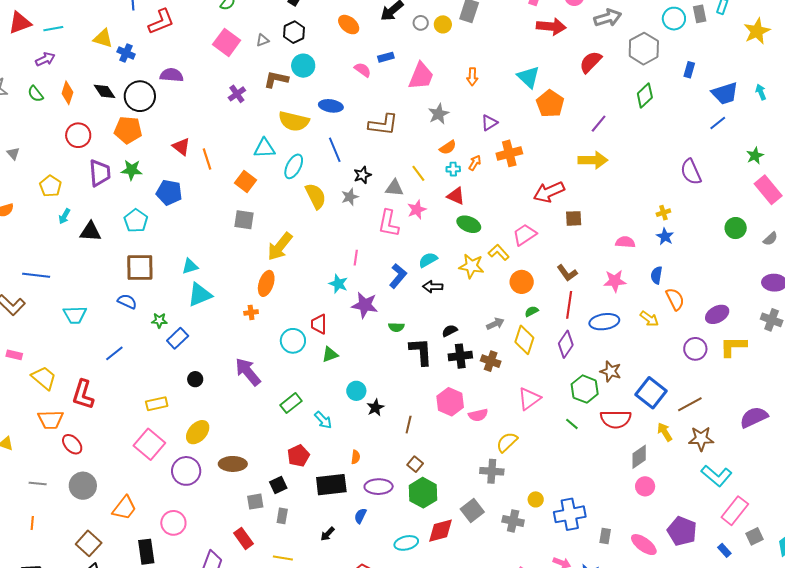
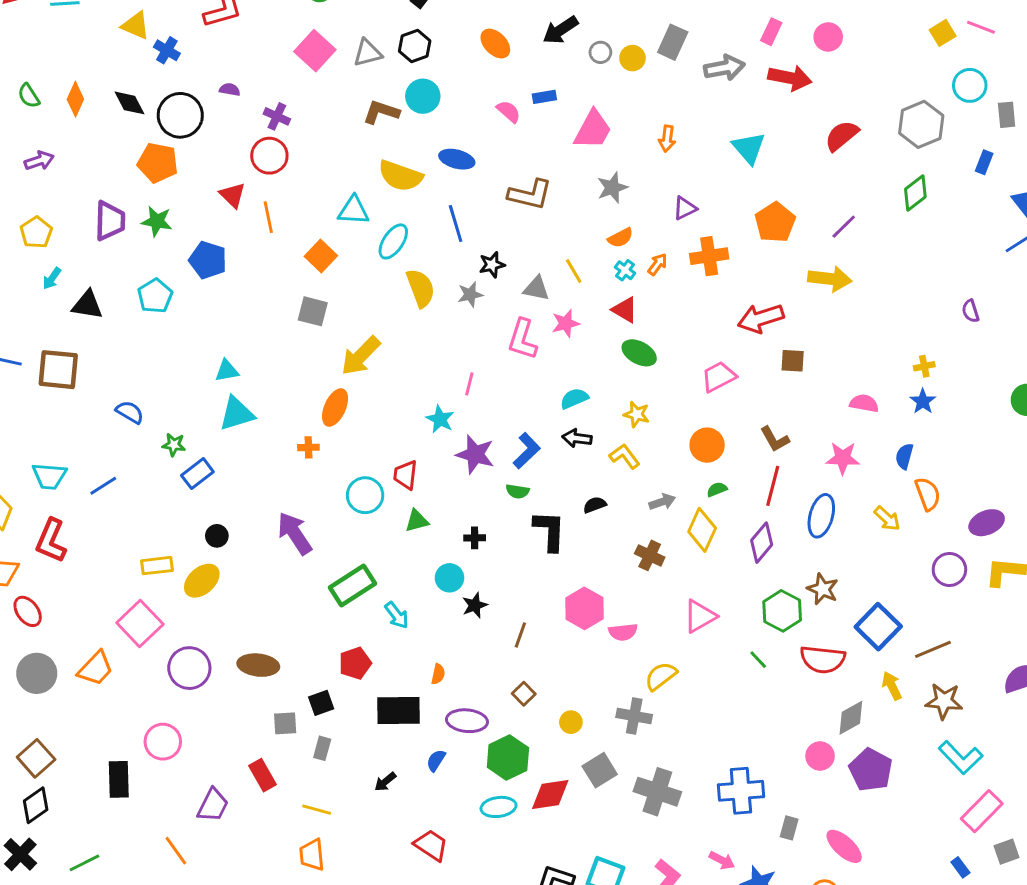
gray rectangle: (700, 14) -> (1007, 115), moved
gray arrow: (608, 18) -> (724, 68), moved
gray triangle: (262, 40) -> (367, 53), size x1.5
purple arrow: (45, 59) -> (39, 161), moved
purple semicircle: (172, 75) -> (230, 90), size x0.6
purple cross: (237, 94) -> (277, 116), moved, turned -36
orange pentagon: (550, 104) -> (775, 222), moved
red circle: (78, 135) -> (269, 156), moved
cyan cross: (453, 169) -> (625, 270), turned 32
purple semicircle: (691, 172) -> (971, 311), size x0.6
yellow L-shape: (499, 252) -> (625, 456), moved
yellow star: (472, 266) -> (637, 414), size x0.7
brown square: (140, 268) -> (58, 370), moved
blue L-shape: (398, 276) -> (527, 451), moved
cyan trapezoid: (75, 315) -> (49, 476), moved
blue ellipse: (604, 322) -> (821, 516), turned -72
black cross: (460, 356) -> (475, 538), moved, size x0.6
green rectangle: (291, 403) -> (352, 585), size x1.4
yellow ellipse: (198, 432) -> (202, 581), moved
pink circle: (645, 486) -> (820, 756), moved
green hexagon: (423, 493) -> (508, 758), moved
yellow circle: (536, 499) -> (571, 722), moved
orange trapezoid: (124, 508) -> (96, 668), moved
gray cross: (513, 521) -> (657, 792), size x1.4
purple pentagon: (682, 531) -> (871, 770), moved

